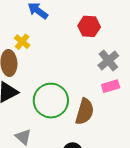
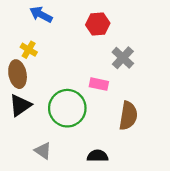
pink rectangle: (111, 86) -> (99, 84), moved, turned 36
brown semicircle: (85, 112) -> (128, 116), moved

